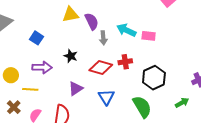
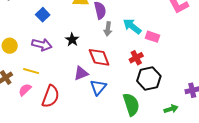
red cross: (125, 62) -> (136, 58), moved, turned -32
red diamond: (101, 68) -> (99, 57), turned 40
yellow line: (30, 89) -> (31, 71), moved
purple triangle: (76, 89) -> (81, 73), moved

